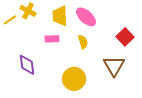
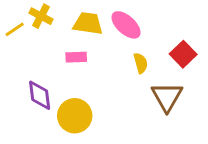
yellow trapezoid: (60, 16) -> (88, 23), turned 100
yellow semicircle: (83, 42) -> (141, 63), moved
yellow circle: (74, 79) -> (75, 116), moved

